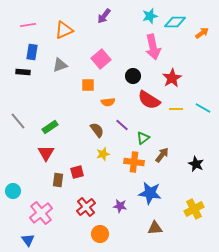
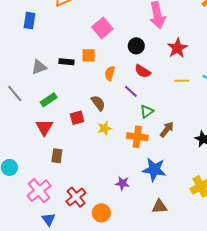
gray triangle: (60, 65) -> (39, 67), moved
black rectangle: (23, 72) -> (66, 62), moved
red semicircle: (149, 100) -> (143, 71), moved, size x0.7
orange semicircle: (108, 102) -> (110, 73), turned 112
purple line: (122, 125) -> (131, 91), moved
red square: (77, 172) -> (77, 118), moved
red cross: (86, 207) -> (76, 197), moved
blue triangle: (28, 240) -> (49, 219), moved

